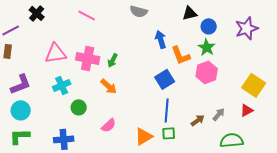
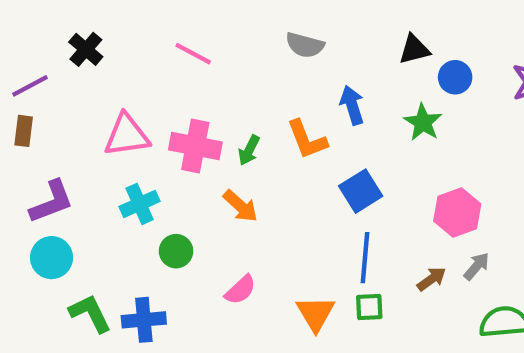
green star: (207, 47) -> (423, 122), moved
orange L-shape: (181, 55) -> (307, 140), moved
pink hexagon: (207, 72) -> (457, 213), moved
green L-shape: (20, 136) -> (90, 313), moved, turned 65
orange triangle: (144, 136) -> (316, 313), turned -30

